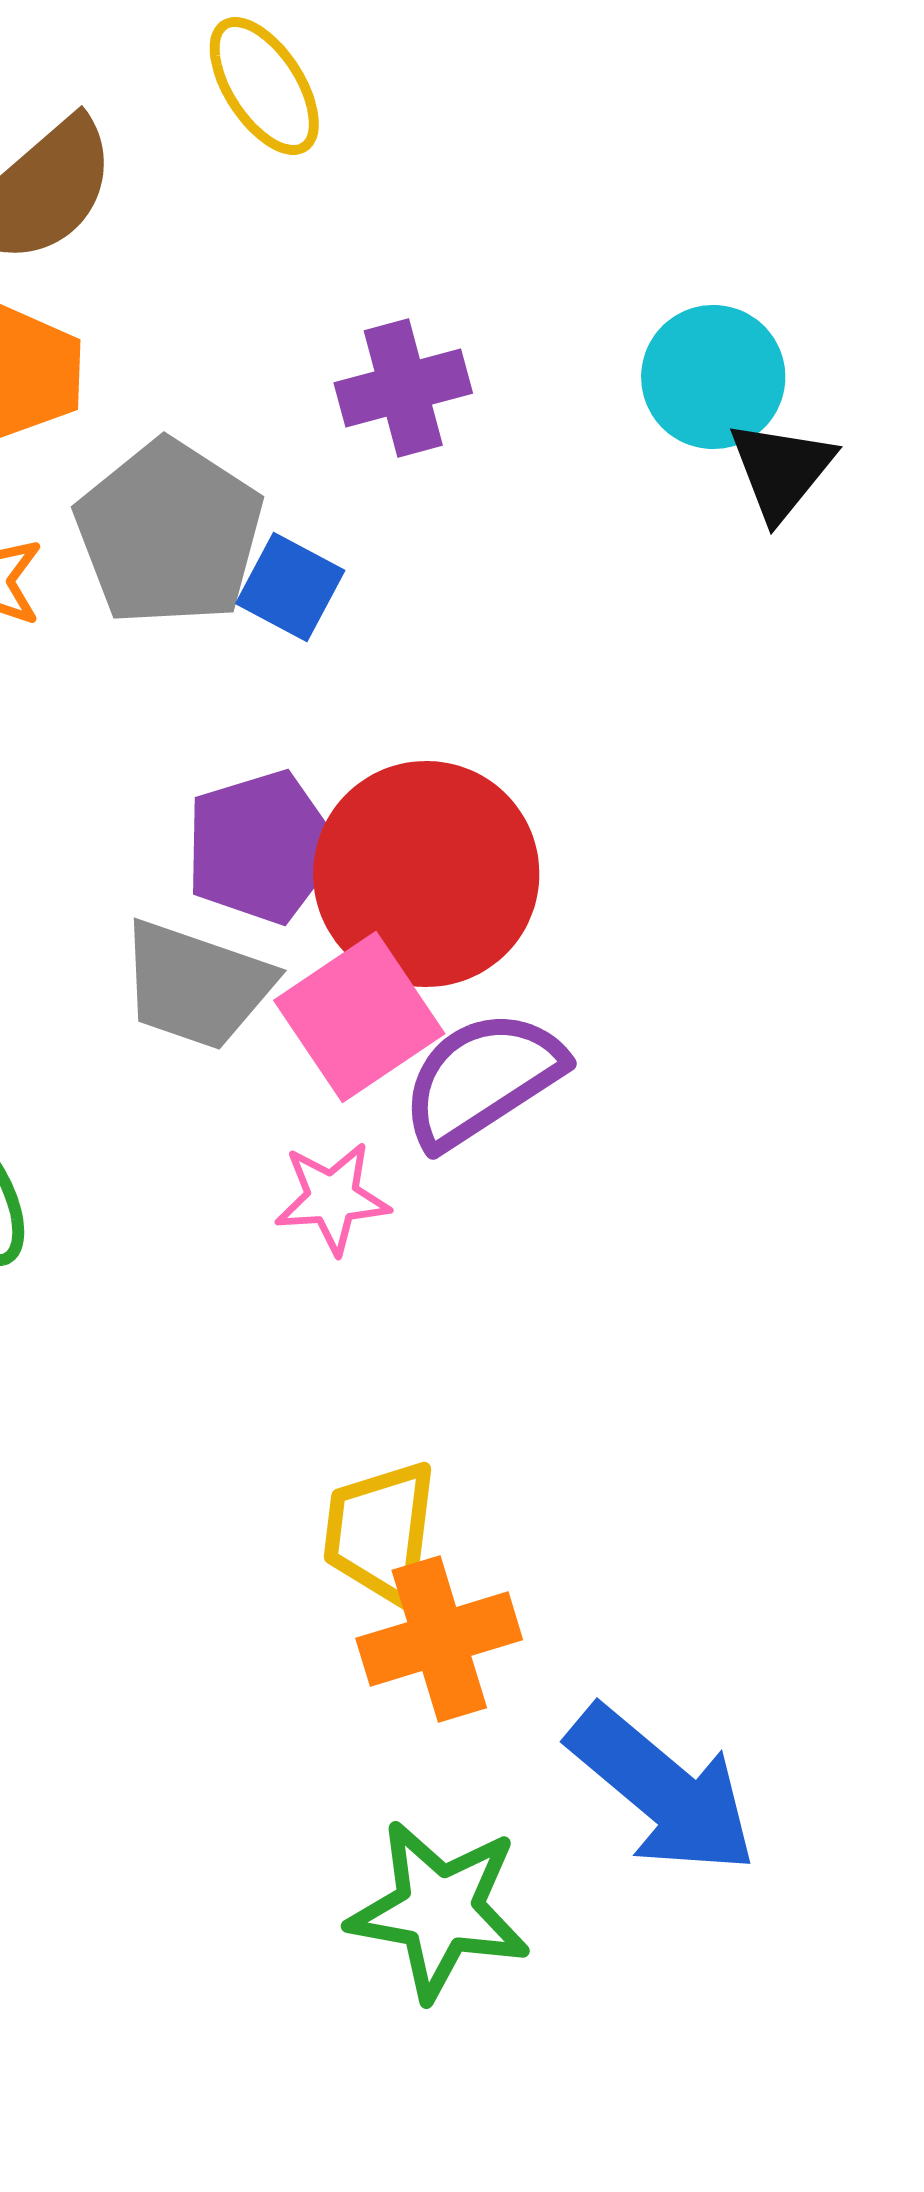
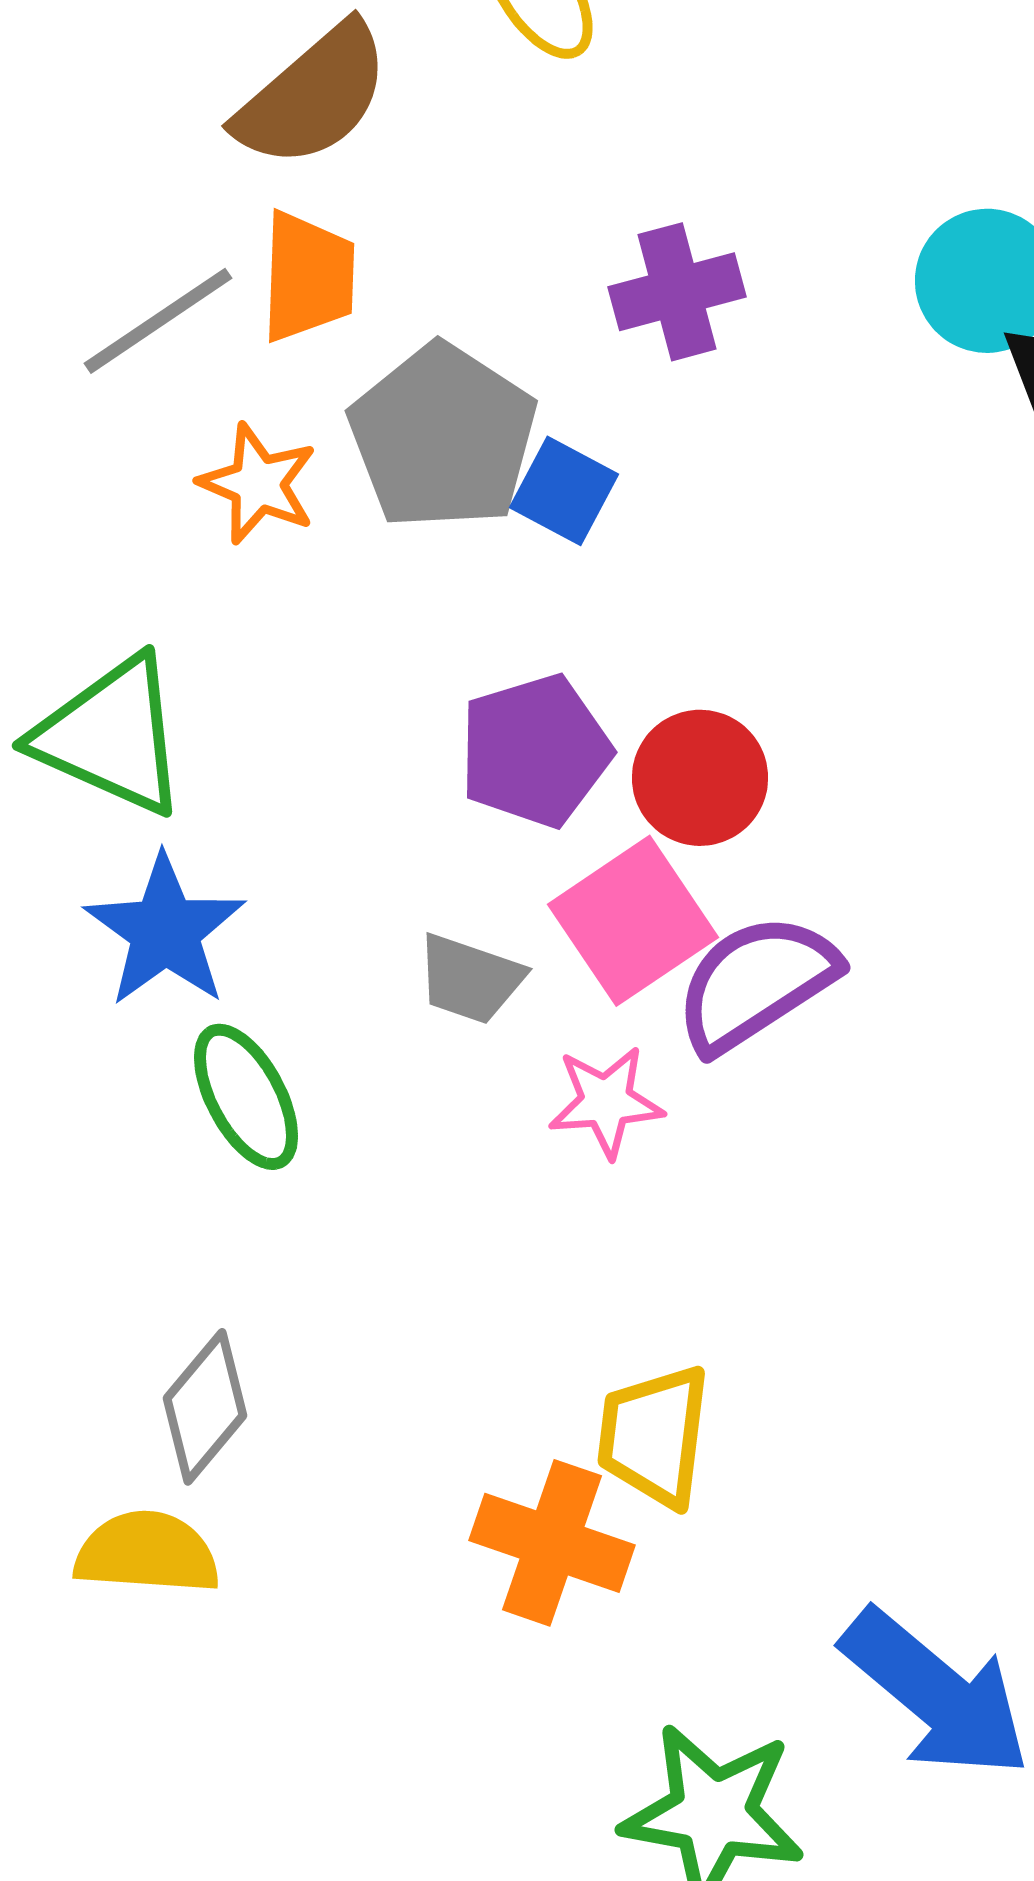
red circle: (426, 874) -> (700, 778), size x0.6
gray trapezoid: (196, 985) -> (470, 979), moved, size x0.7
orange cross: (439, 1639) -> (552, 1543), moved, turned 36

